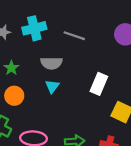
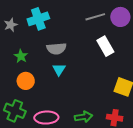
gray line: (74, 36) -> (95, 17), moved, turned -30
white rectangle: (99, 84) -> (105, 46), moved, turned -48

